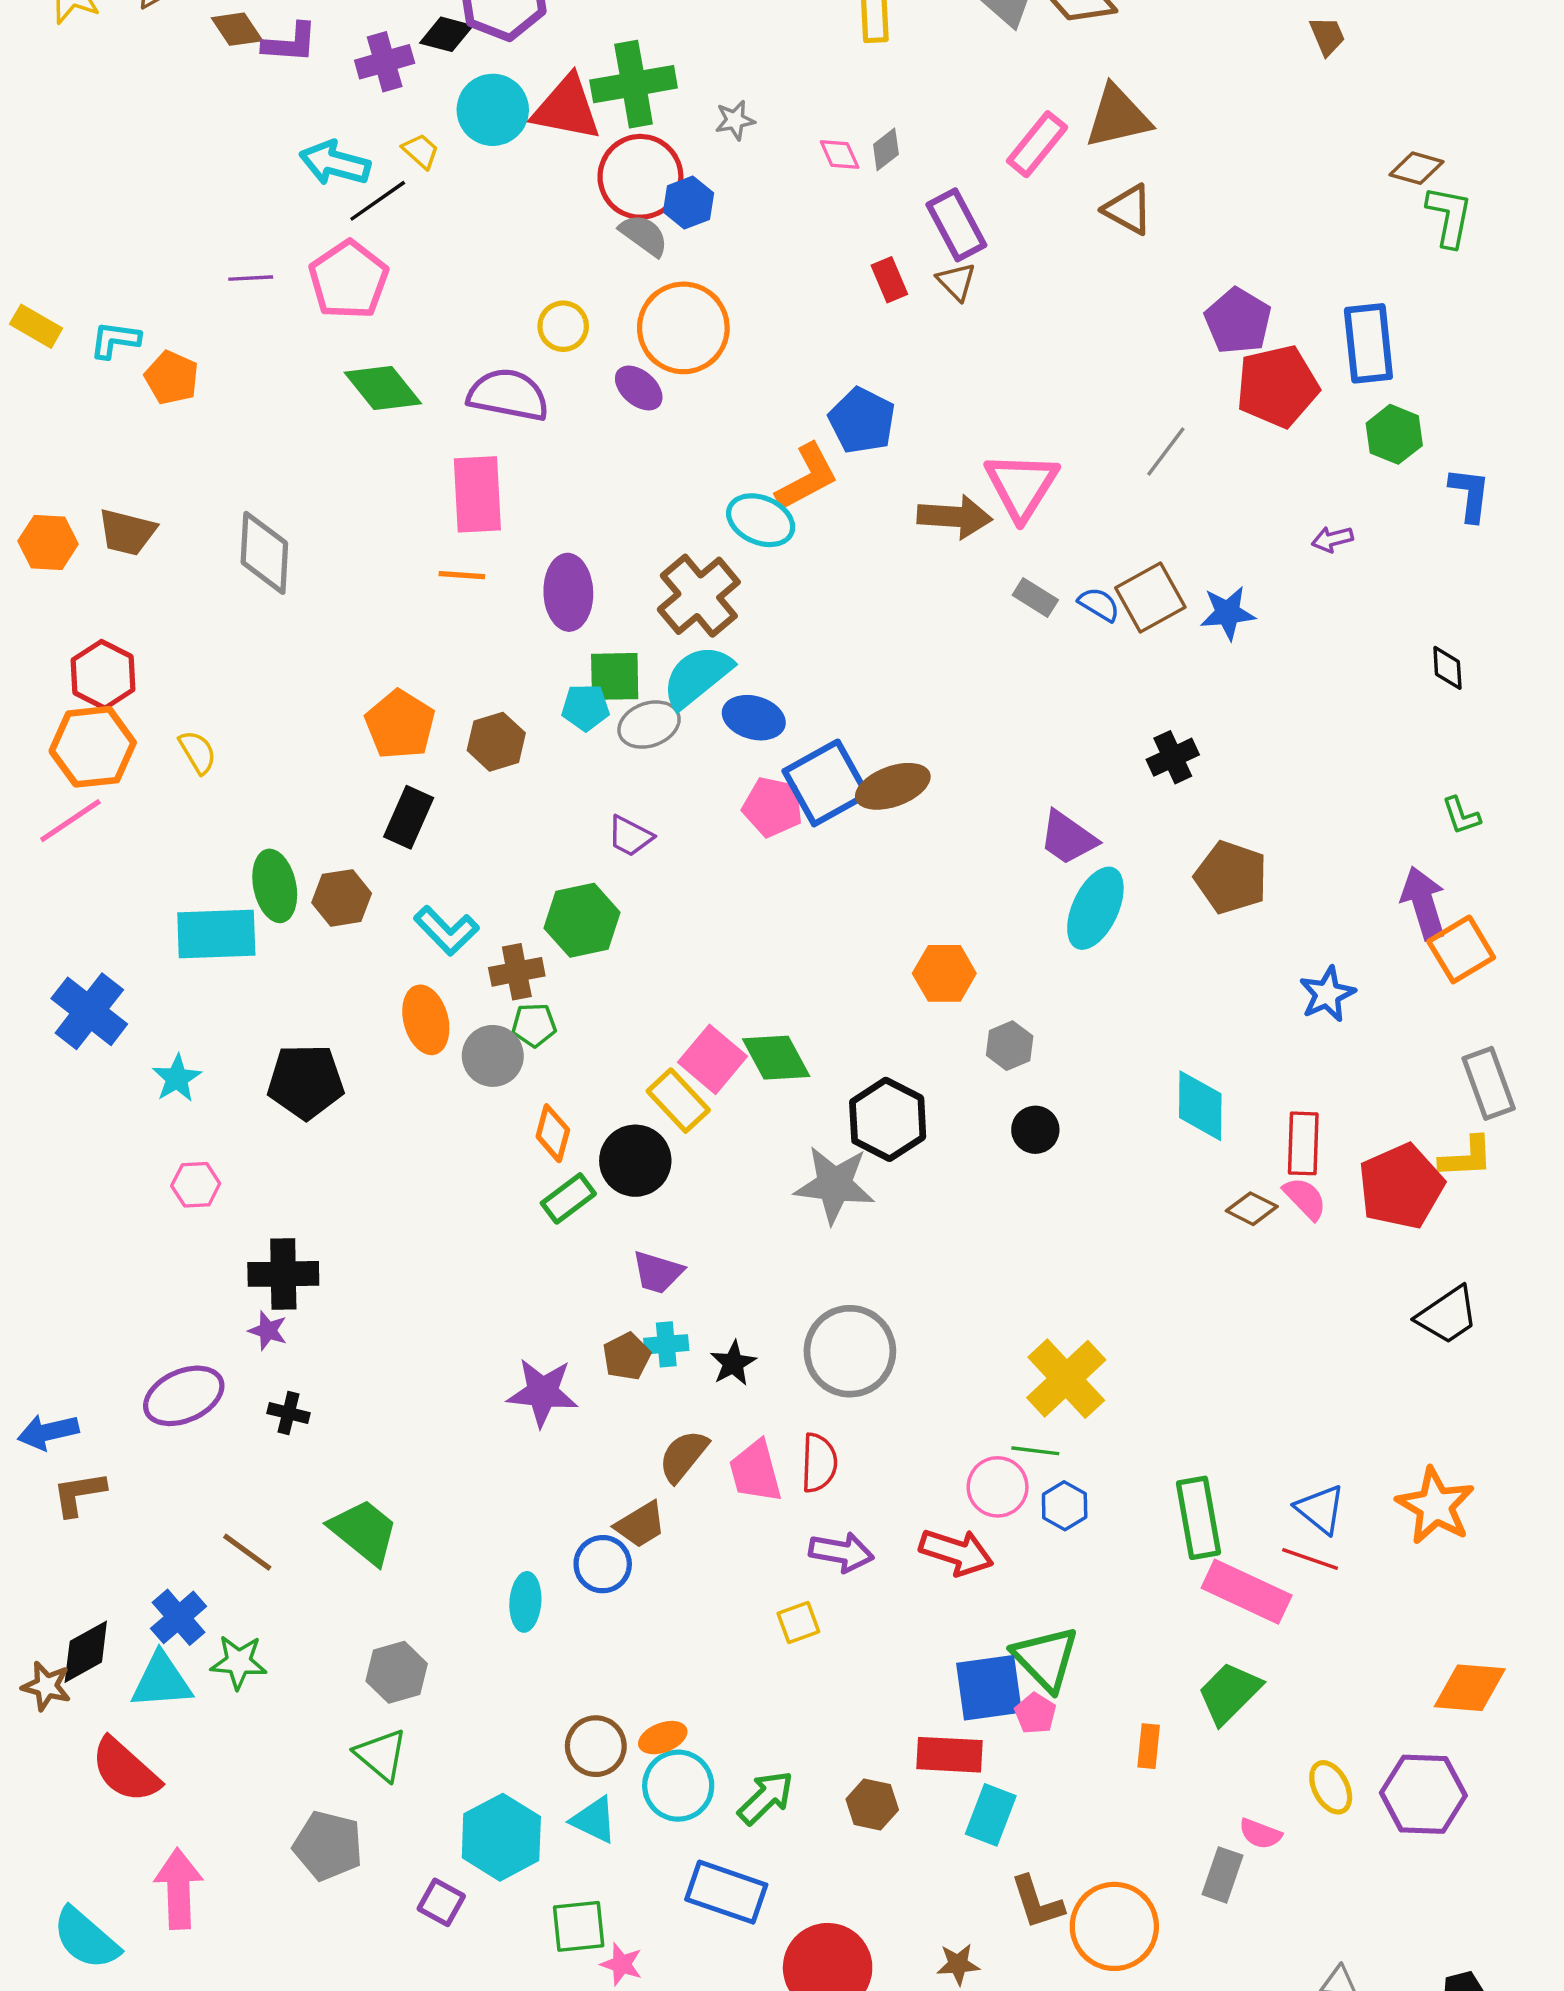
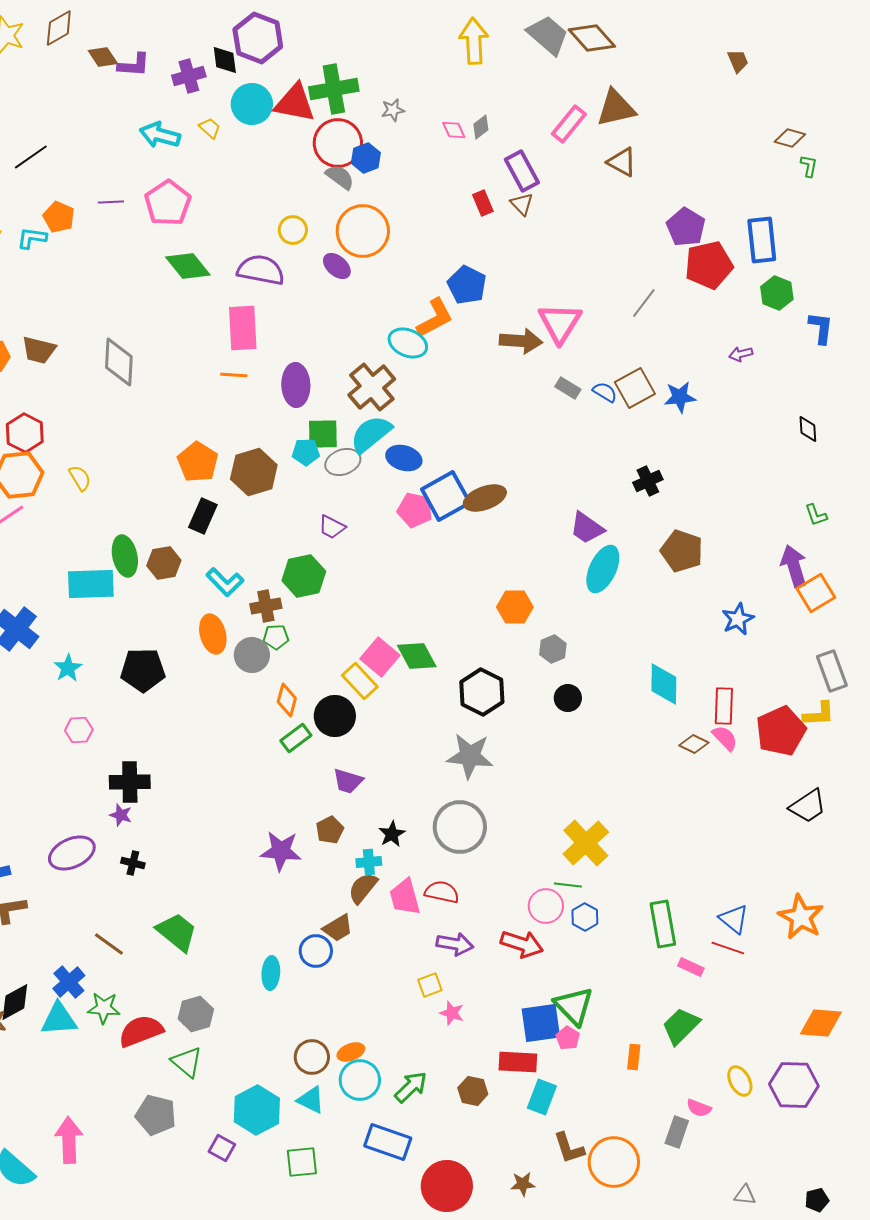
black diamond: (446, 34) -> (225, 60), turned 68
black line: (378, 201) -> (31, 157), moved
green L-shape: (1449, 216) -> (809, 166), size x0.6
orange pentagon: (172, 378) -> (59, 217), moved
brown hexagon: (496, 742) -> (254, 472), size x1.4
gray star: (834, 1185) -> (470, 756), moved
cyan cross: (666, 1344) -> (369, 862), moved
red semicircle: (819, 1463) -> (442, 892), turned -80
pink rectangle: (1247, 1592) -> (691, 967), size x0.5
red semicircle: (125, 1770) -> (141, 1031), moved, turned 117
pink star: (622, 1964) -> (452, 1013), moved

